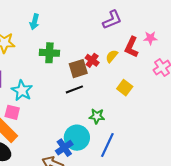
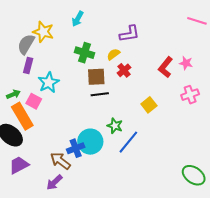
purple L-shape: (112, 20) -> (129, 34), moved
yellow semicircle: (112, 56) -> (113, 54), moved
brown square: (78, 69) -> (96, 77), moved
blue line: (107, 145) -> (128, 142), moved

